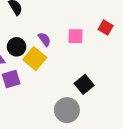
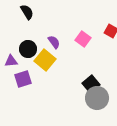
pink square: (76, 36) -> (83, 39), turned 35
gray circle: (67, 110) -> (97, 98), moved

